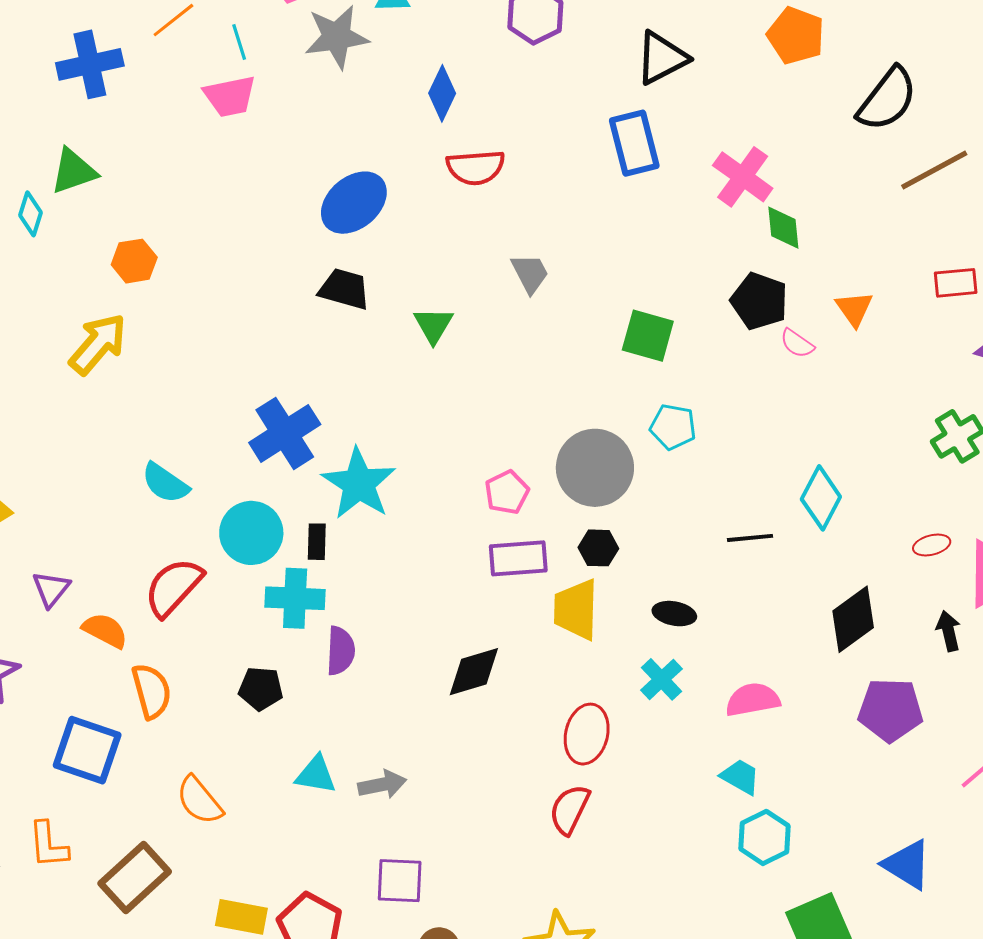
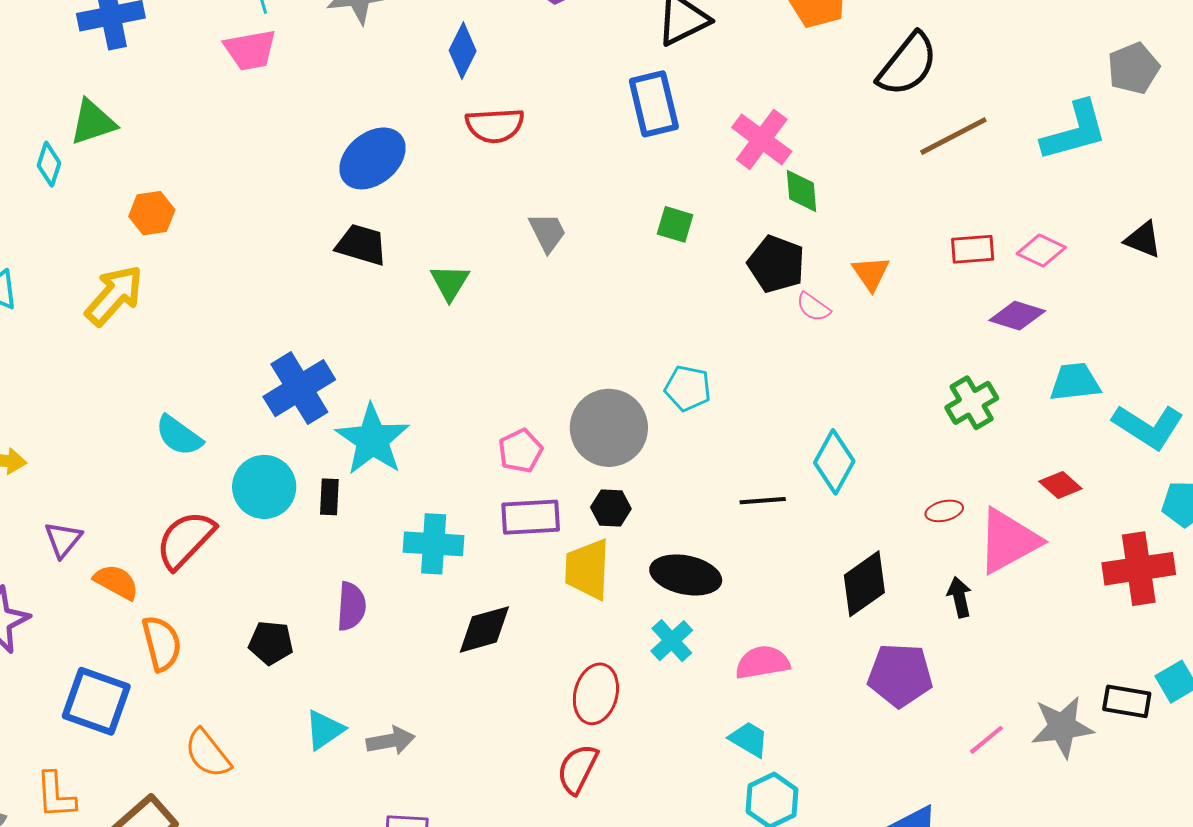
green square: (648, 336) -> (675, 224), moved, size x0.7
cyan cross: (295, 598) -> (434, 544), moved
black ellipse: (674, 614) -> (686, 575), size x1.6
cyan triangle: (316, 775) -> (325, 730), turned -45

